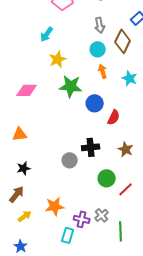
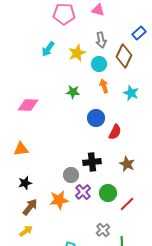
yellow star: (58, 59) -> (77, 53), moved
green star: (71, 86) -> (73, 92), moved, size x0.6
brown arrow: (17, 194) -> (30, 207), moved
orange star: (55, 206) -> (59, 200), moved
purple cross: (82, 219) -> (83, 192), moved, turned 35

